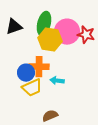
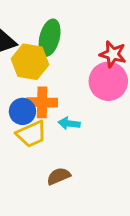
pink circle: (67, 32) -> (108, 81), moved
yellow hexagon: (50, 40) -> (30, 62), moved

